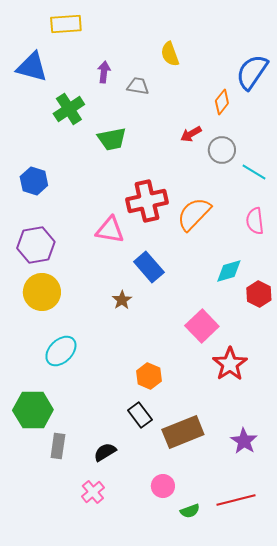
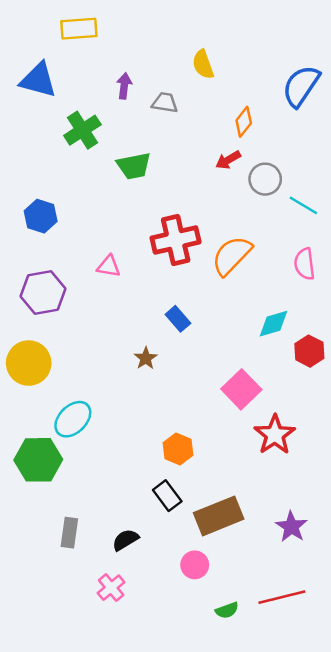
orange diamond: (222, 102) -> (244, 122), moved
pink triangle: (110, 230) -> (109, 266), moved, size x0.7
blue rectangle: (149, 267) -> (178, 319), size x0.7
yellow circle: (42, 292) -> (29, 363), moved
green hexagon: (33, 410) -> (38, 460), moved
pink circle: (163, 486) -> (195, 565), moved

